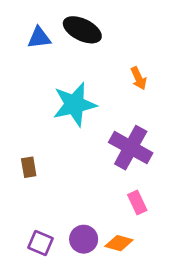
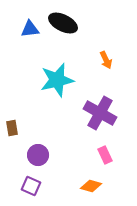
brown rectangle: (29, 167) -> (12, 128), moved
purple circle: (84, 239) -> (38, 155), moved

